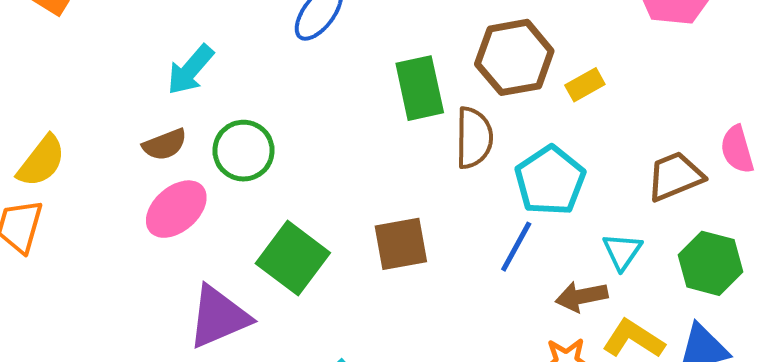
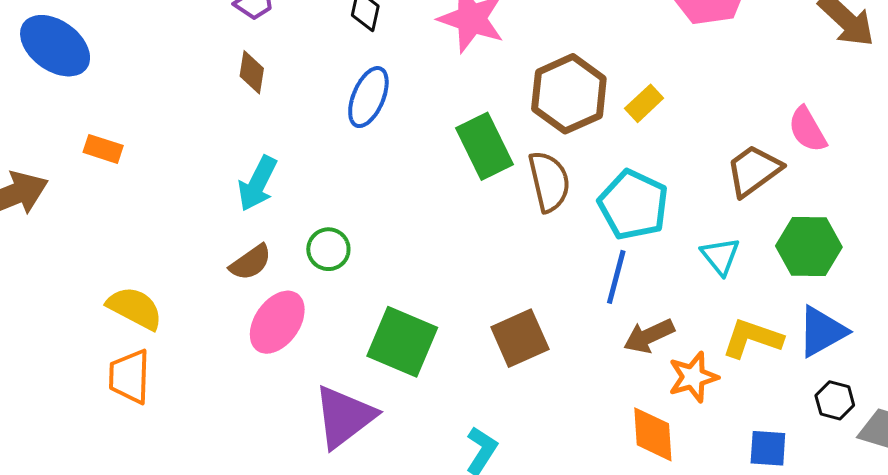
green circle: (244, 151) -> (328, 249), size x0.7
yellow semicircle: (41, 161) -> (135, 308), turned -86
brown square: (401, 244) -> (520, 338), moved
brown arrow: (581, 296) -> (649, 336), moved

